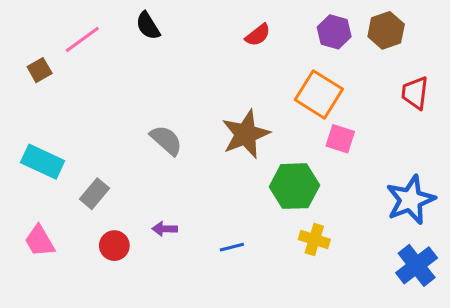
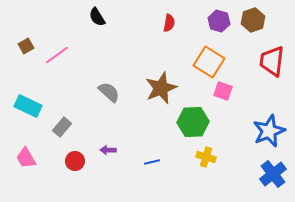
red semicircle: (258, 35) -> (169, 23), turned -42
pink line: (82, 40) -> (57, 55), moved
red trapezoid: (415, 93) -> (272, 61), size x1.4

